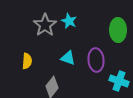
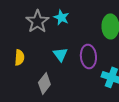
cyan triangle: (68, 58) -> (60, 54), turned 35

